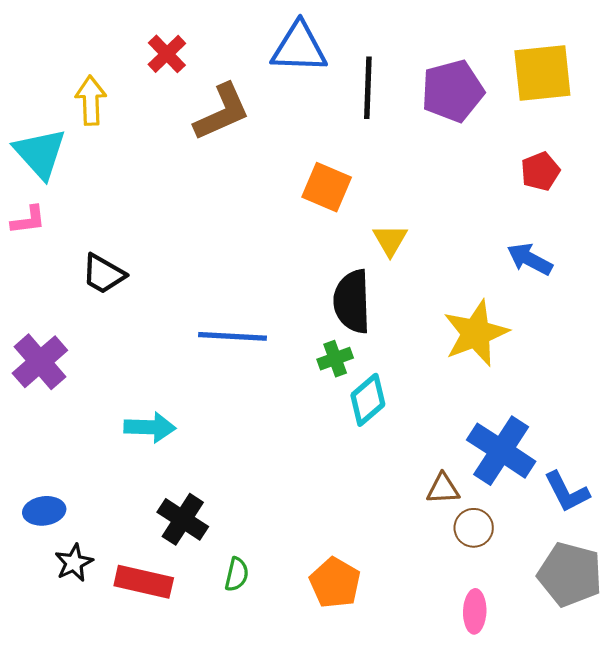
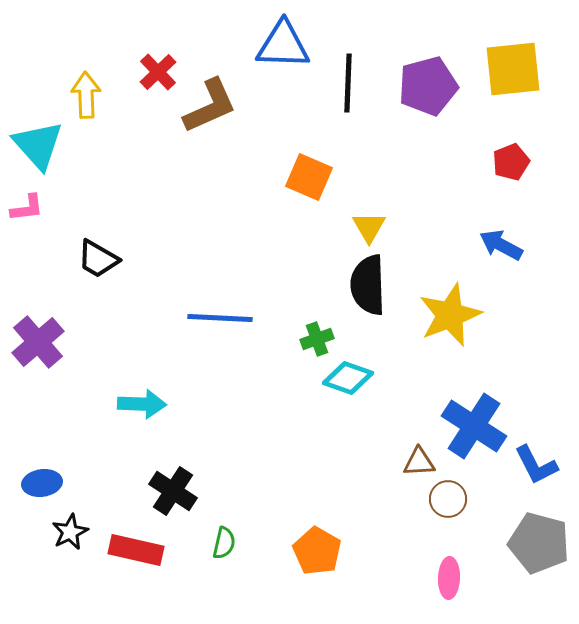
red cross: (167, 54) -> (158, 72), moved
black semicircle: (352, 301) -> (368, 285), moved
cyan diamond: (368, 400) -> (348, 378), turned 60

